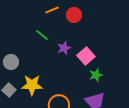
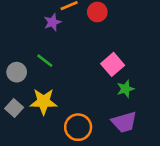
green line: (42, 35) -> (45, 61), moved
purple star: (64, 48) -> (52, 22), moved

